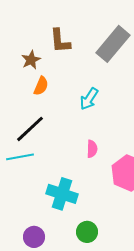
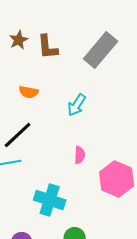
brown star: (31, 60) -> (19, 40), moved
orange semicircle: (41, 86) -> (29, 92), turned 78

